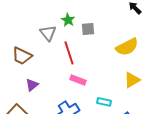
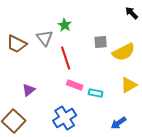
gray square: (88, 29) -> (101, 42), moved
brown trapezoid: (22, 56) -> (17, 44), moved
cyan rectangle: (104, 102) -> (96, 93), moved

